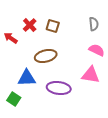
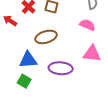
pink semicircle: (97, 50) -> (87, 25), moved
green square: (14, 99) -> (24, 81), moved

